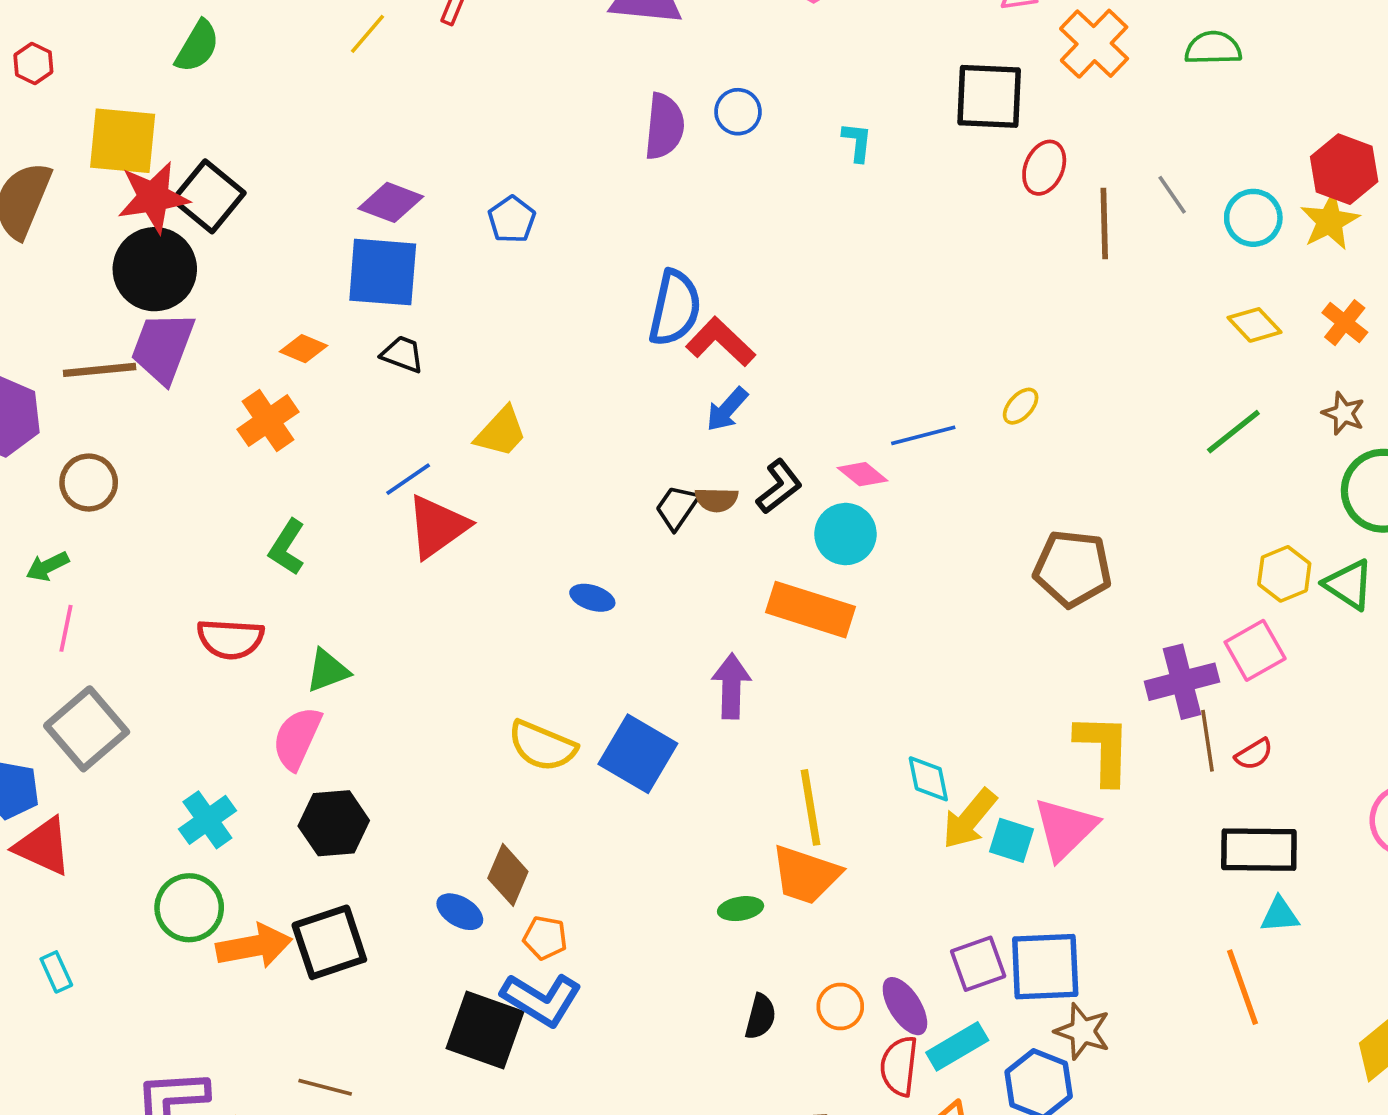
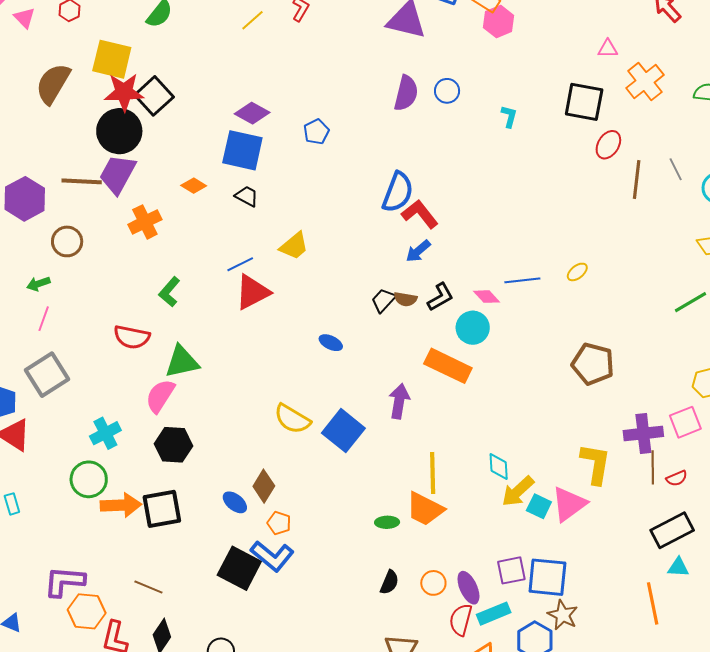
orange cross: (268, 421) -> (145, 222), moved
green triangle: (328, 671) -> (182, 362), size x1.4
black rectangle: (1259, 850) -> (672, 530), turned -36

